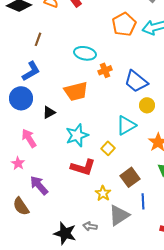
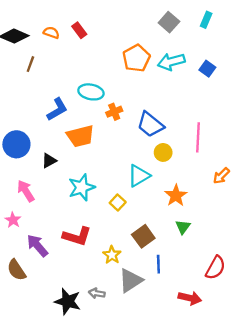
brown line: (38, 39) -> (30, 64), moved
blue L-shape: (31, 71) -> (57, 109), moved
red L-shape: (83, 167) -> (77, 236), moved

